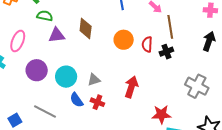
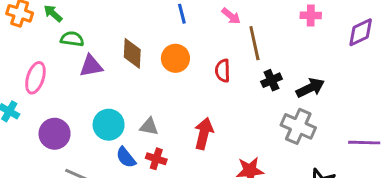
orange circle: (124, 40) -> (175, 58), moved
black arrow: (209, 41) -> (310, 88), moved, turned 48
black cross: (166, 52) -> (271, 80), moved
purple circle: (37, 70) -> (55, 134), moved
gray triangle: (94, 80) -> (149, 127), turned 32

